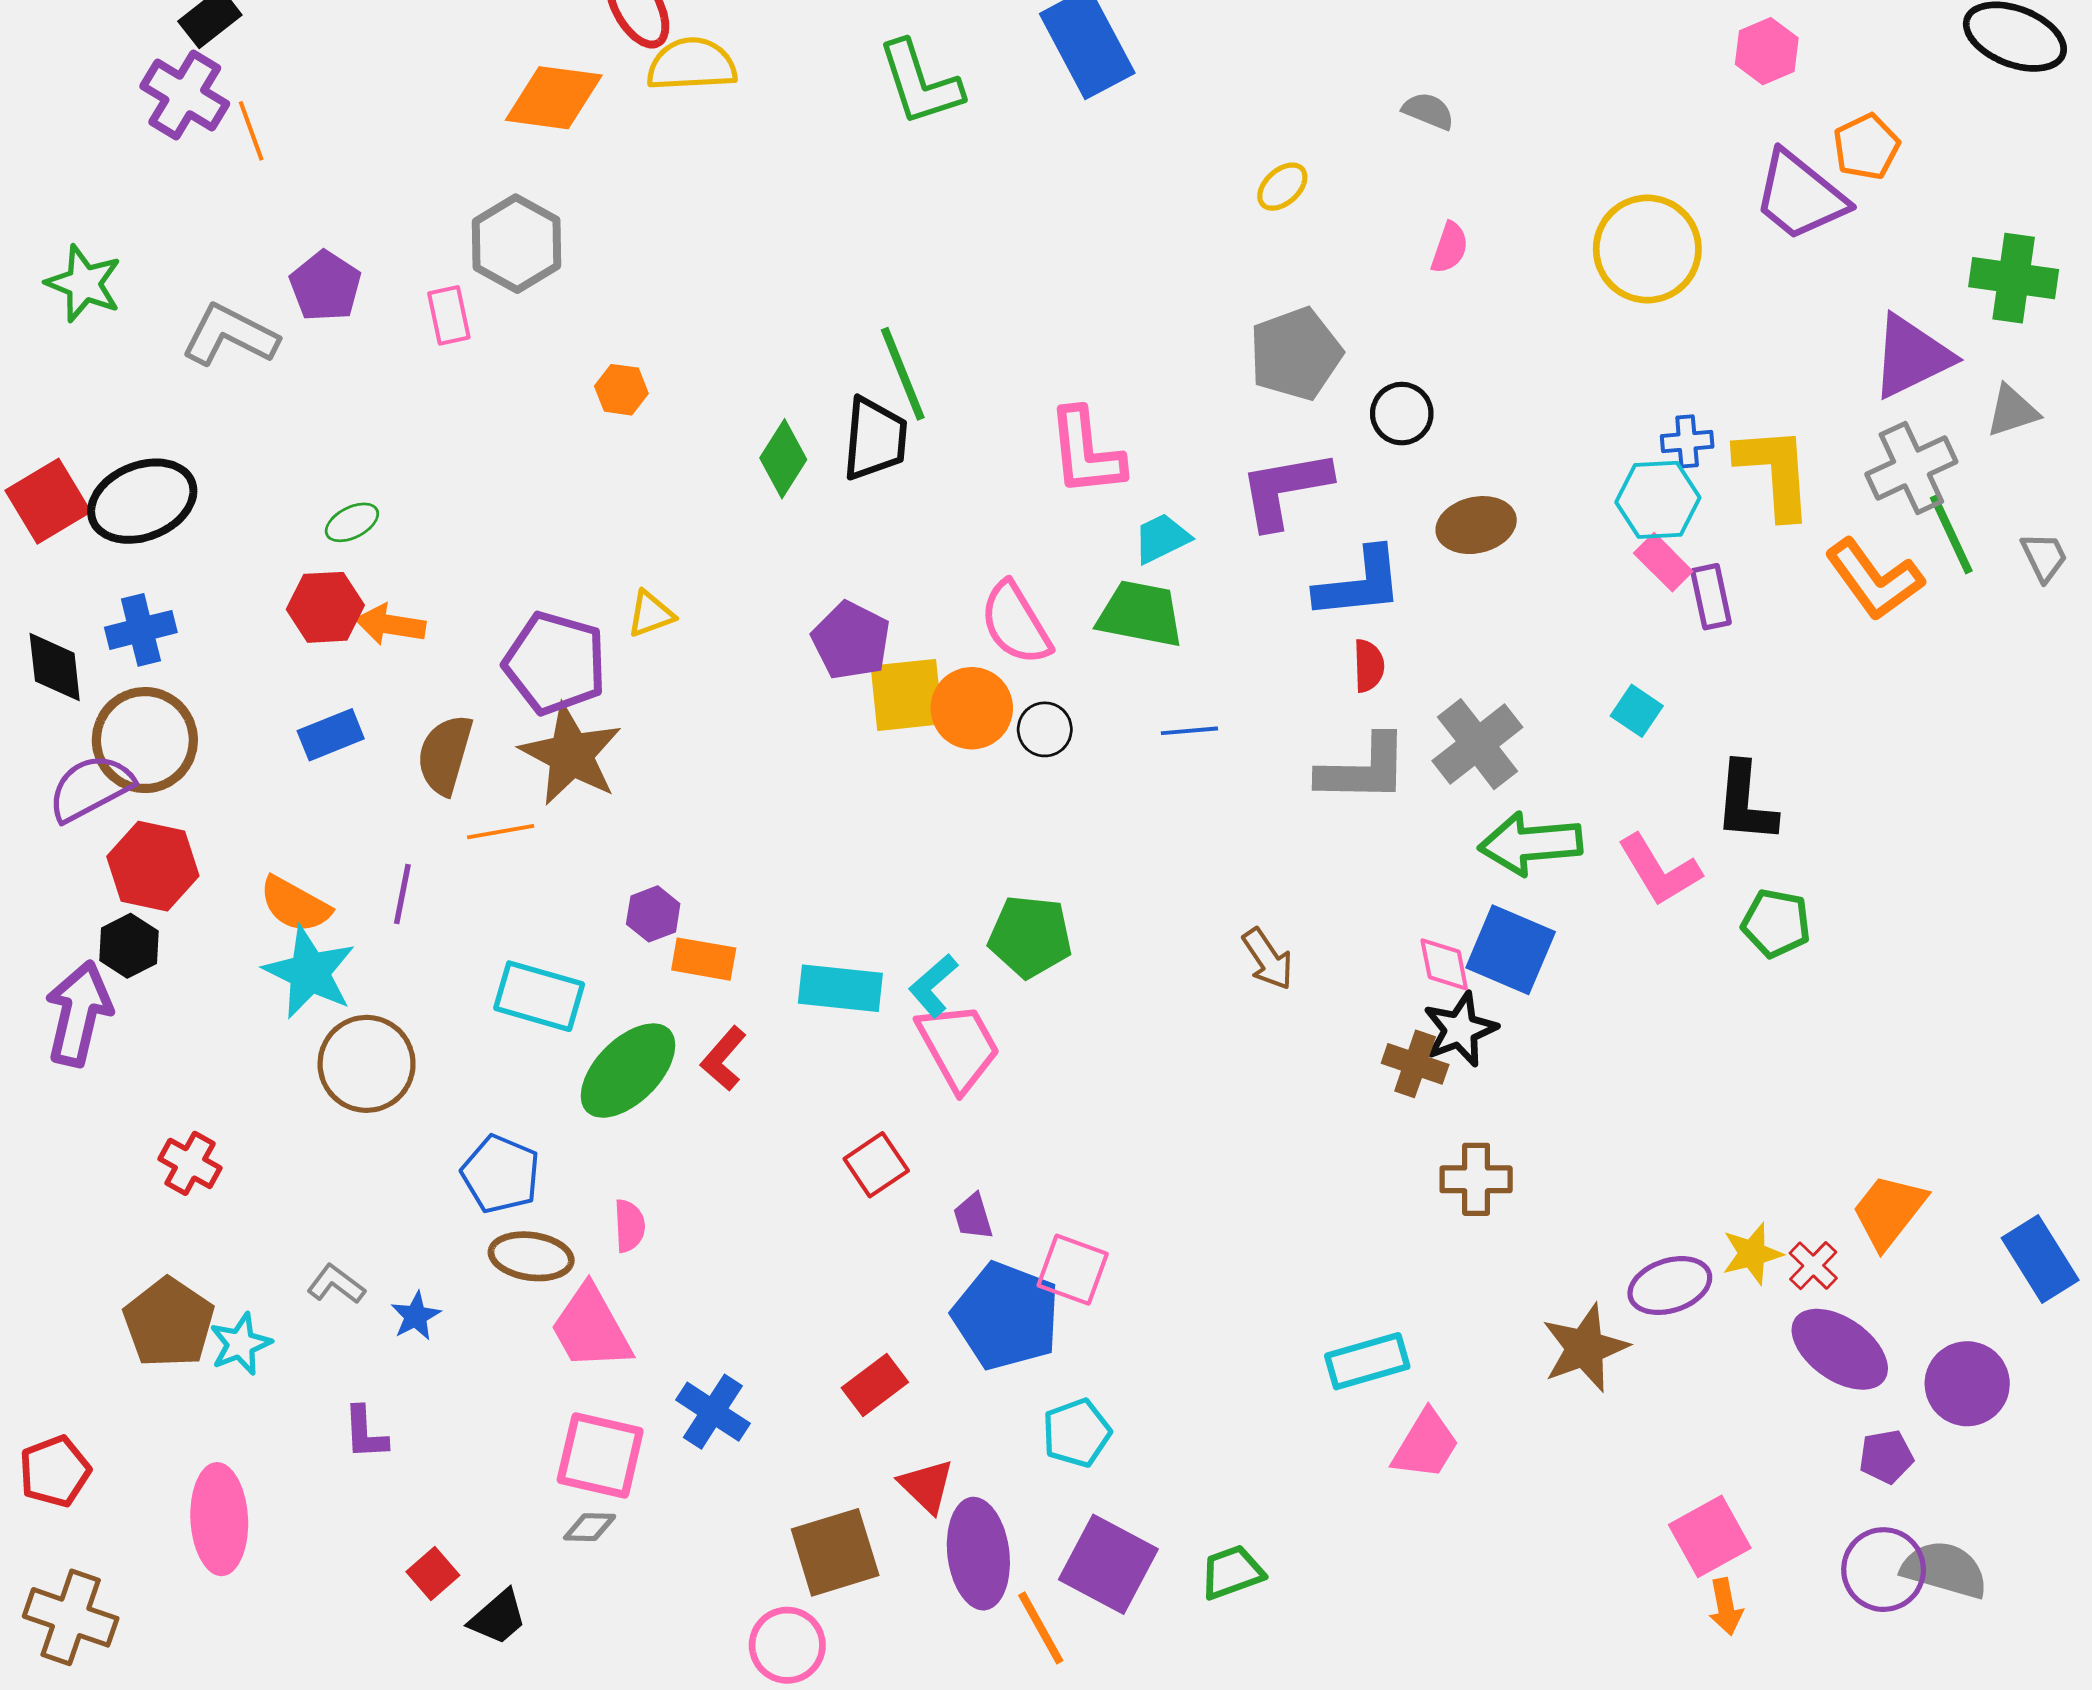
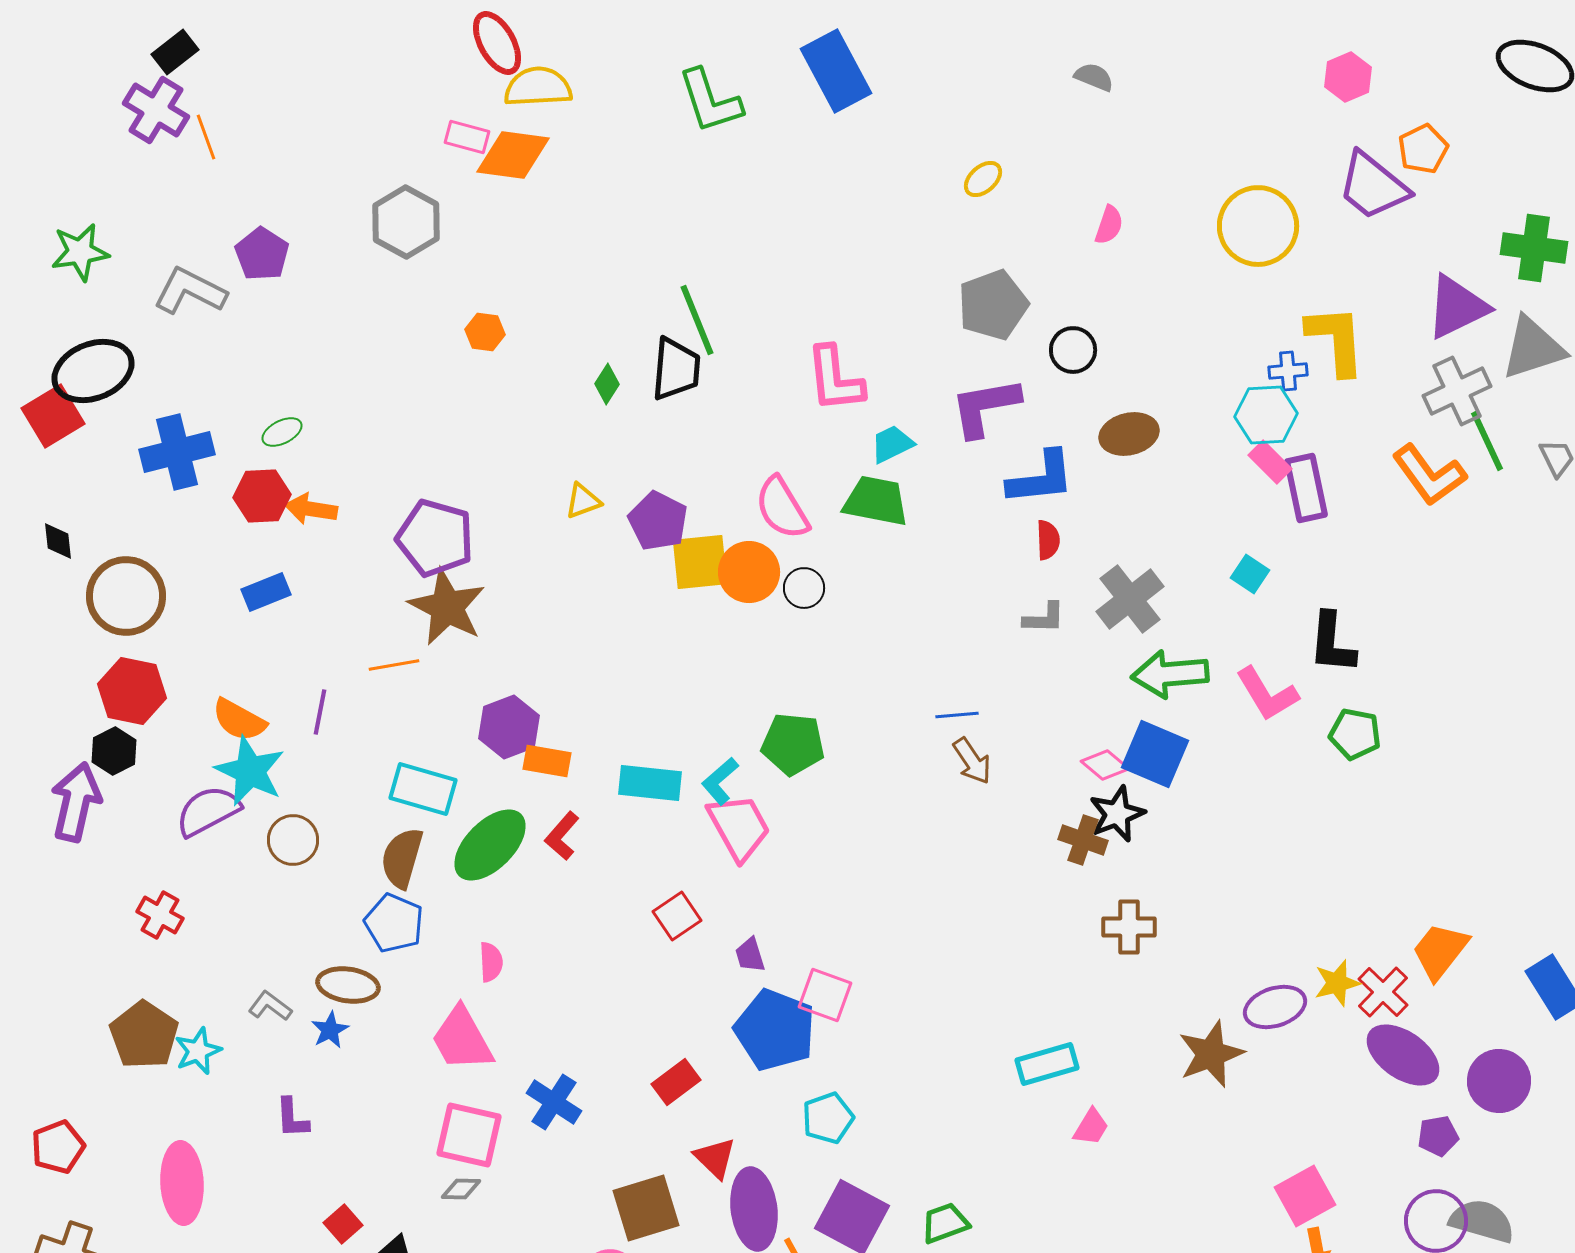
orange diamond: (554, 98) -> (513, 155), moved
gray semicircle: (1428, 111) -> (1094, 77), moved
green star: (84, 283) -> (80, 252), turned -30
pink rectangle: (449, 315) -> (467, 137), moved, turned -63
gray triangle: (2012, 411) -> (1533, 348), size x1.6
green diamond: (783, 459) -> (607, 384), size x0.7
yellow L-shape: (1775, 472) -> (1336, 340), moved
black ellipse: (142, 501) -> (93, 371), moved
purple rectangle: (1711, 597) -> (1306, 488), size x1.4
yellow triangle: (651, 614) -> (583, 501), moved
blue cross: (141, 630) -> (177, 452), moved, size x1.4
black diamond: (55, 667) -> (58, 541), size x0.7
blue line: (1189, 731) -> (957, 715), moved
brown semicircle: (445, 755) -> (402, 858), moved
gray L-shape: (1363, 769) -> (1044, 618), size x0.6
purple semicircle: (90, 788) -> (208, 811), moved
purple hexagon: (653, 914) -> (509, 727), size x1.5
pink diamond: (1444, 964) -> (1105, 765), turned -39
brown circle: (367, 1064) -> (293, 840), size x0.7
brown ellipse: (531, 1256) -> (348, 985), moved
red cross: (1813, 1266) -> (1383, 992), size x1.4
pink trapezoid: (1426, 1445) -> (1091, 1127), size x0.7

